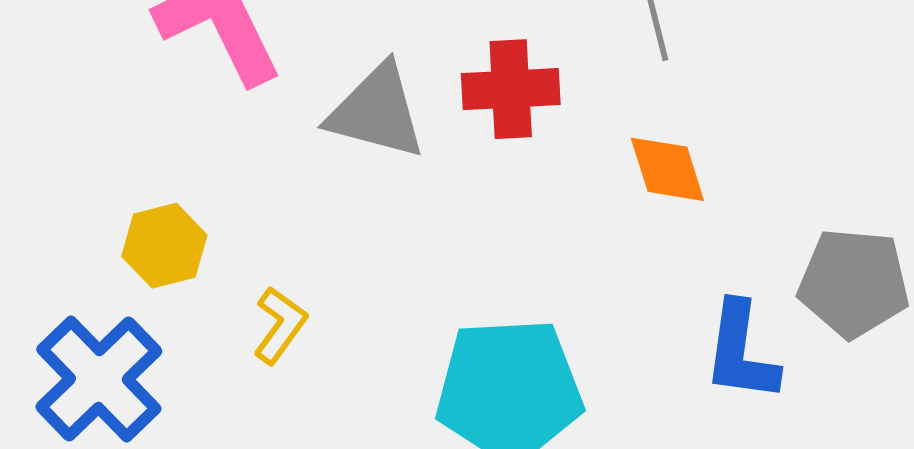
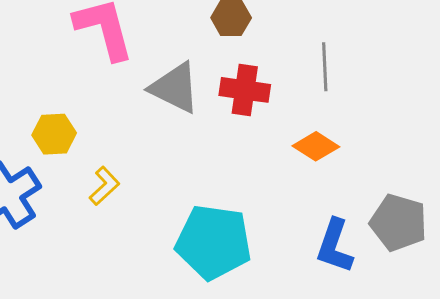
orange diamond: (667, 169) -> (316, 146), turned -51

